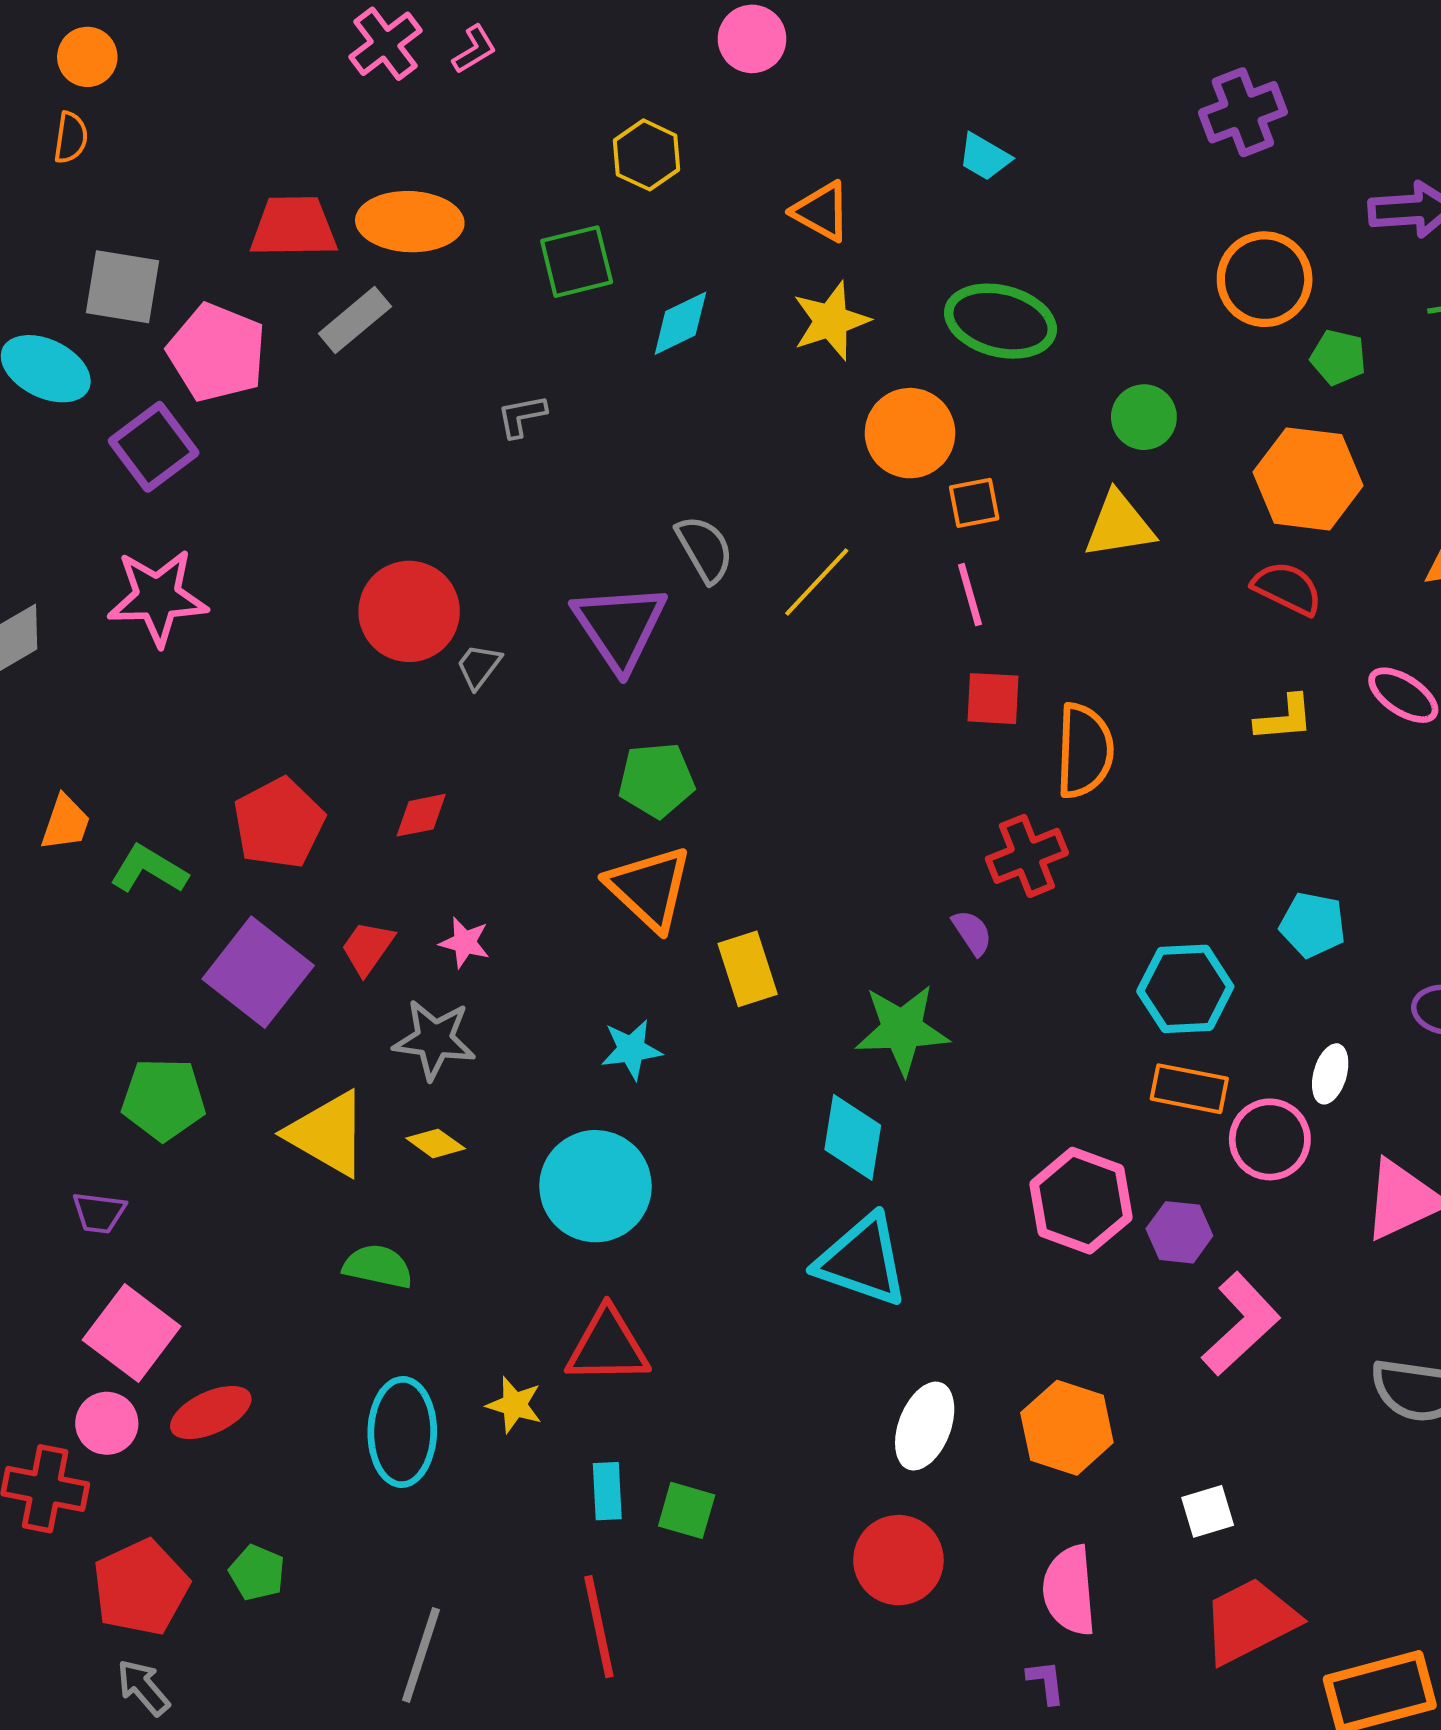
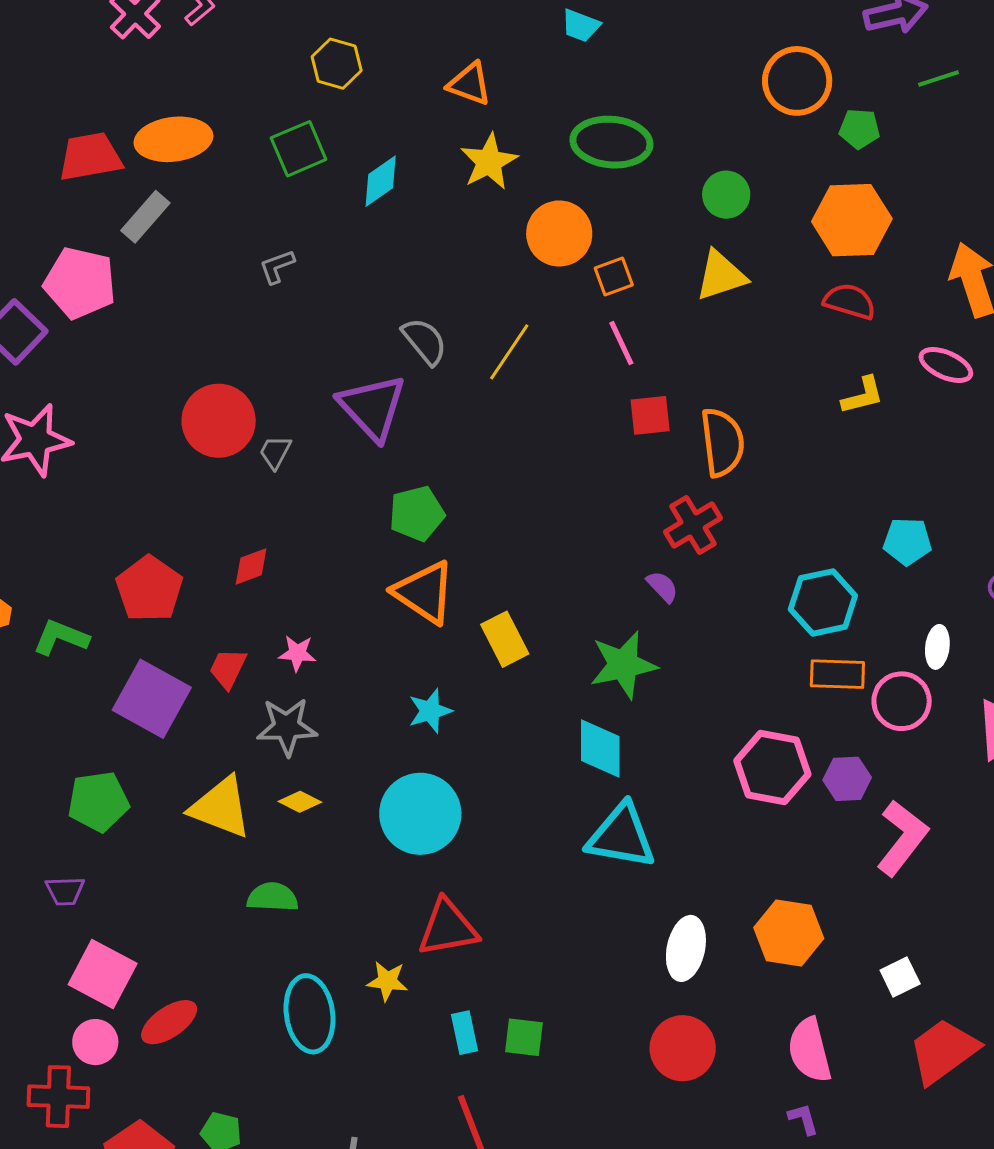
pink pentagon: (217, 353) -> (80, 283), moved

